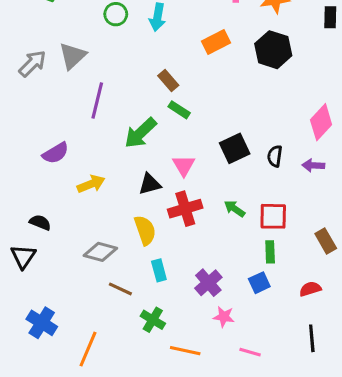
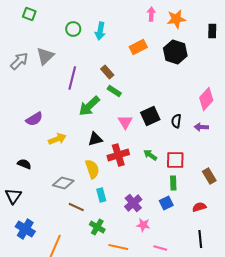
purple line: (97, 101) -> (72, 78), moved
pink triangle: (184, 165) -> (125, 122), moved
black triangle: (23, 256) -> (13, 196), moved

